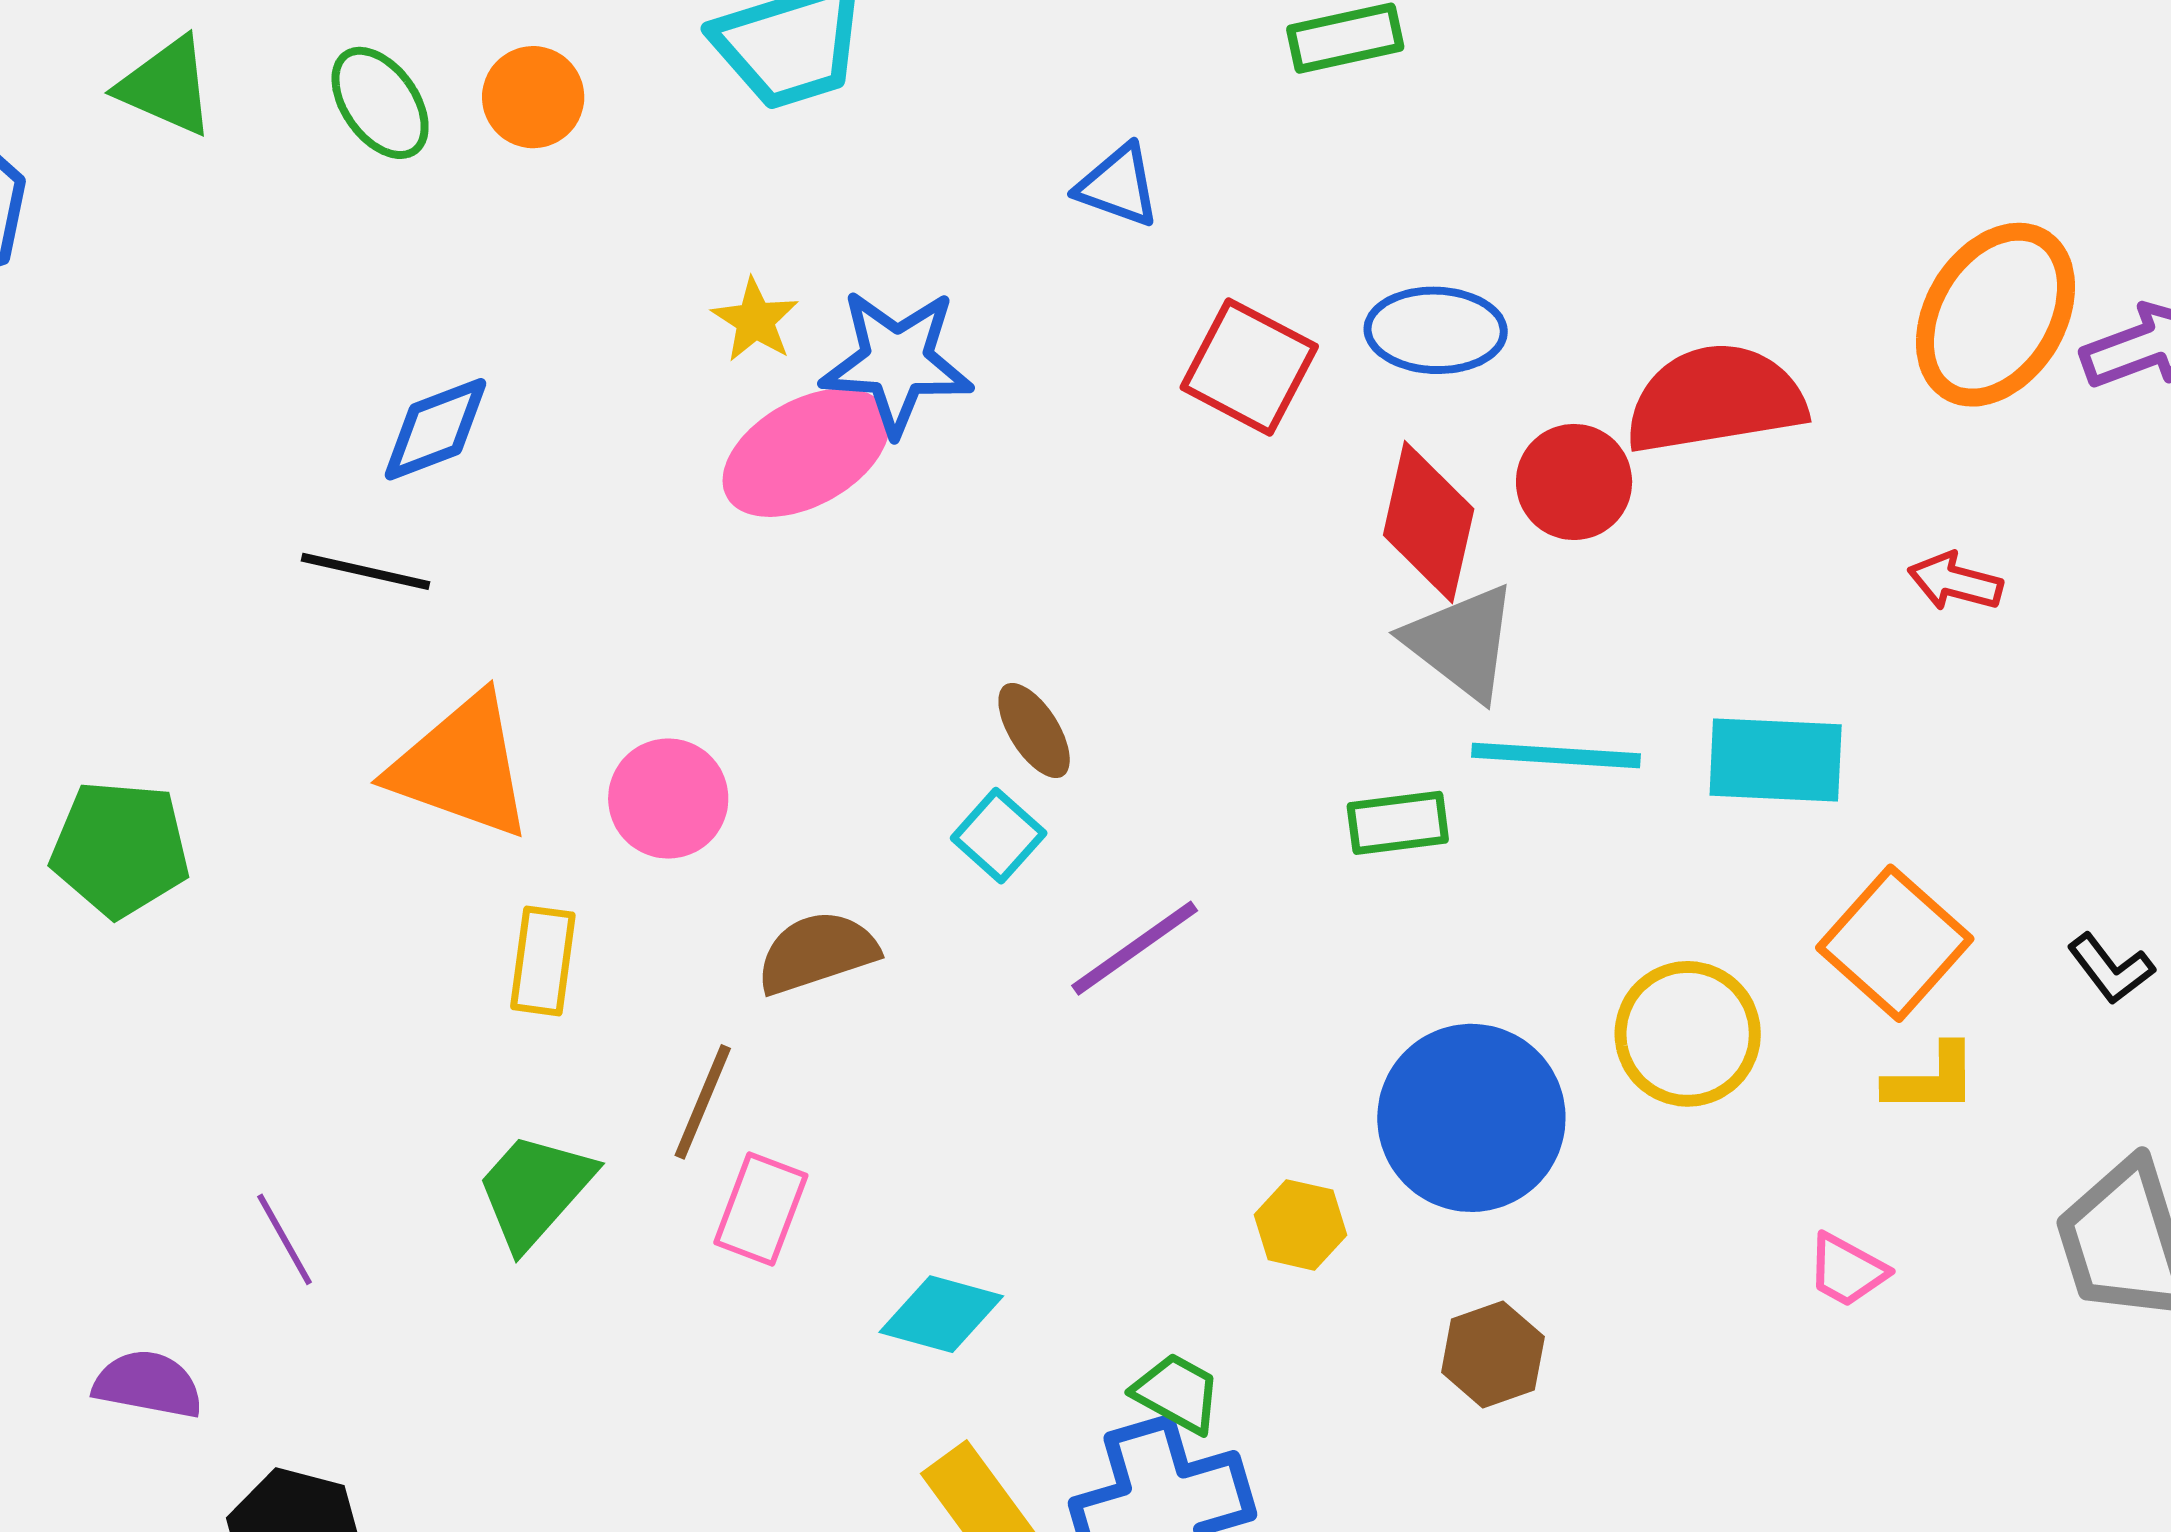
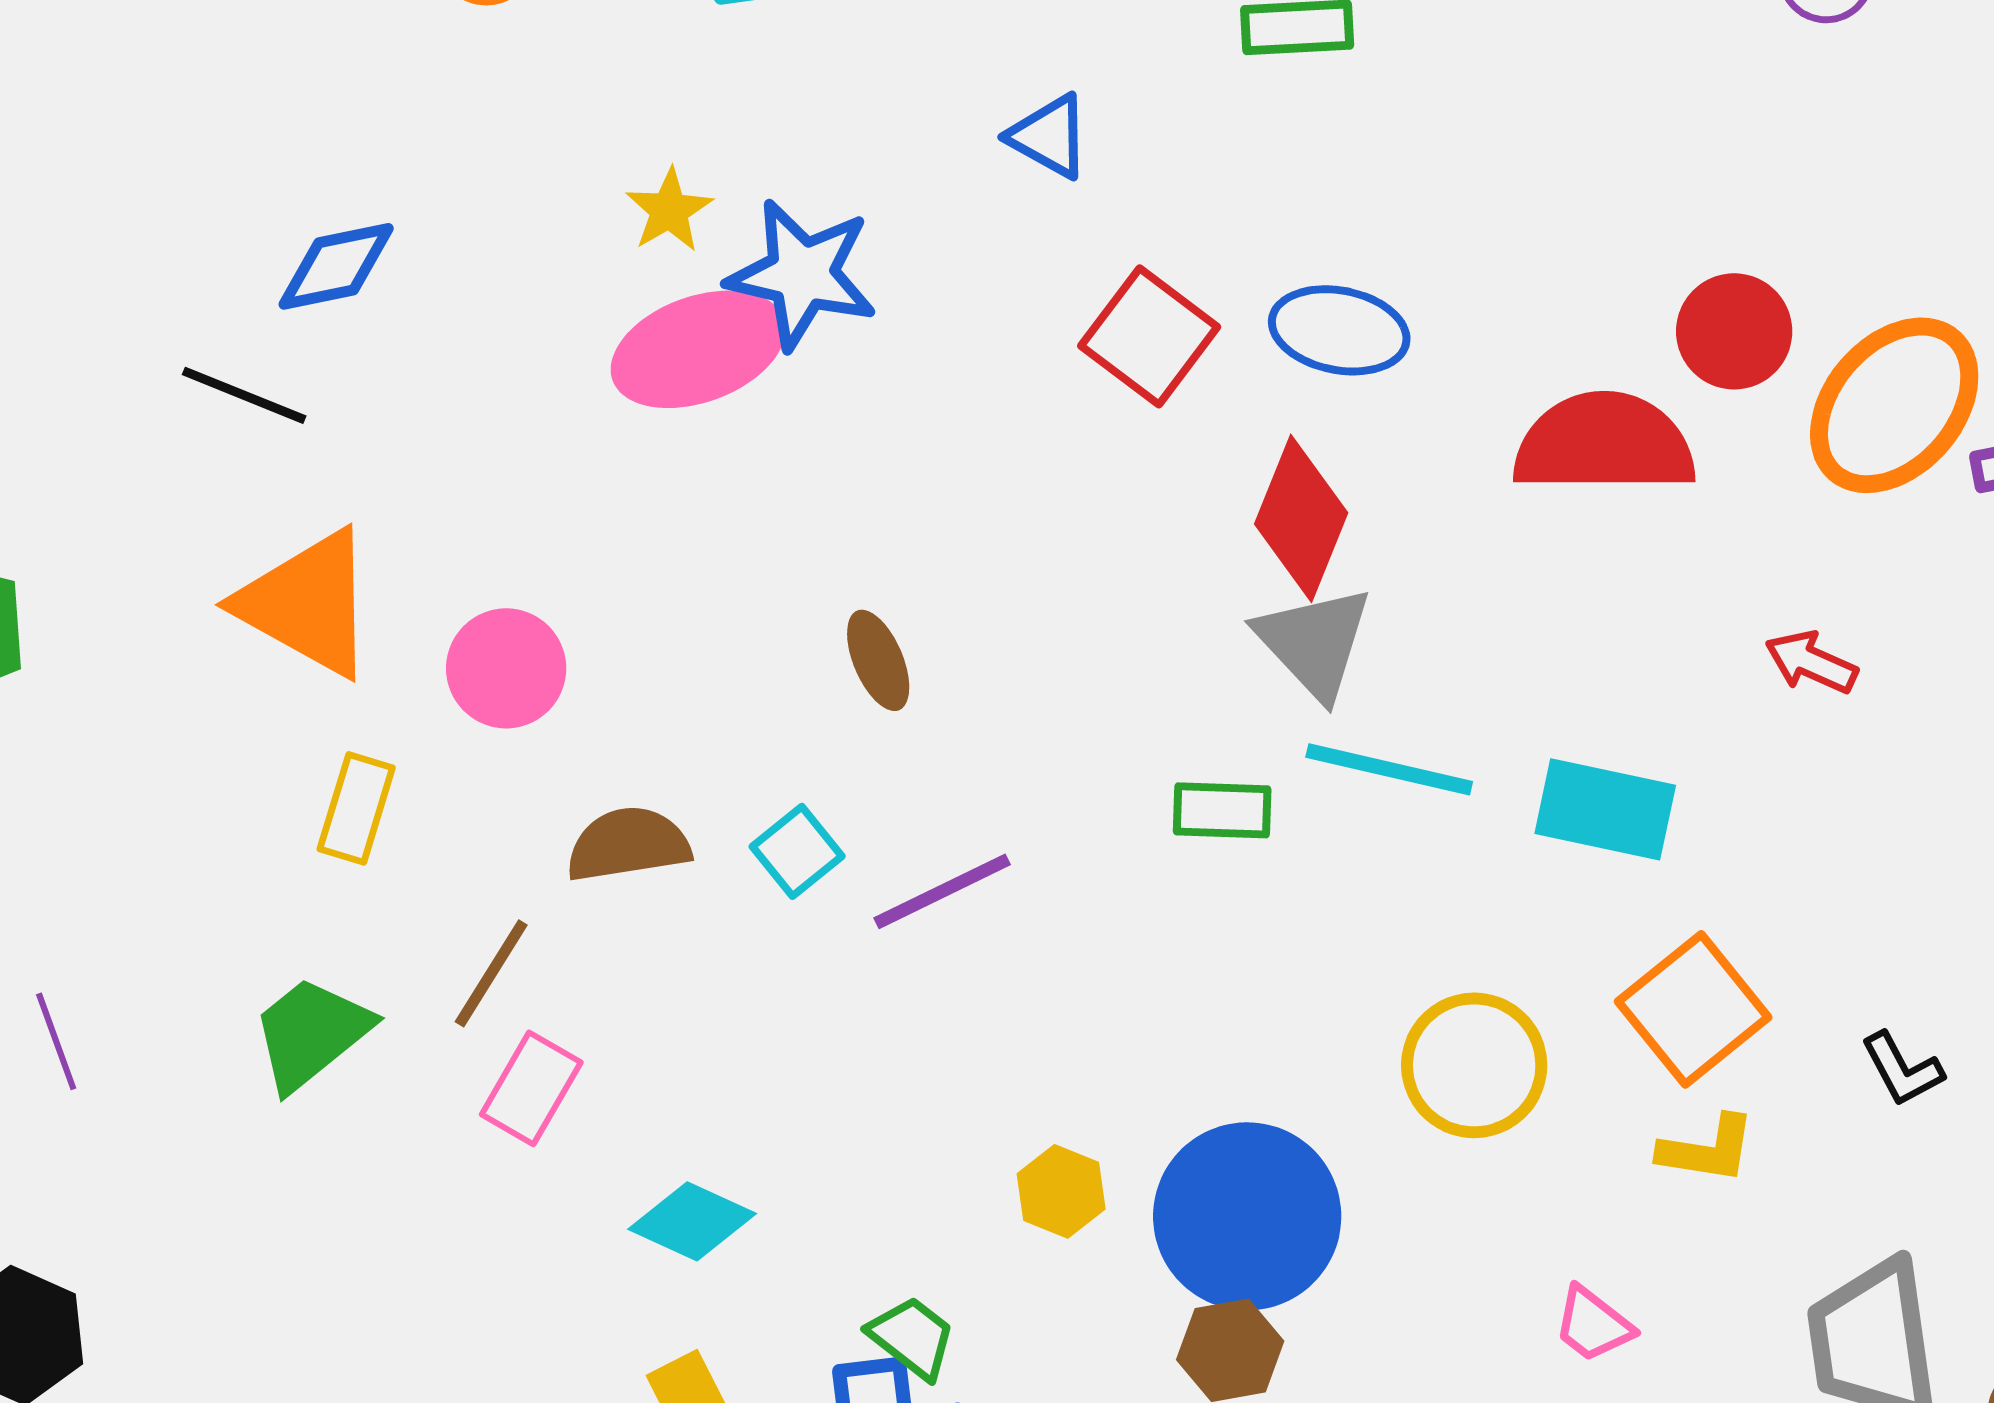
red circle: (1574, 482) -> (1734, 331), moved
cyan square: (999, 836) -> (797, 851), moved
blue circle: (1471, 1118) -> (1247, 1216), moved

